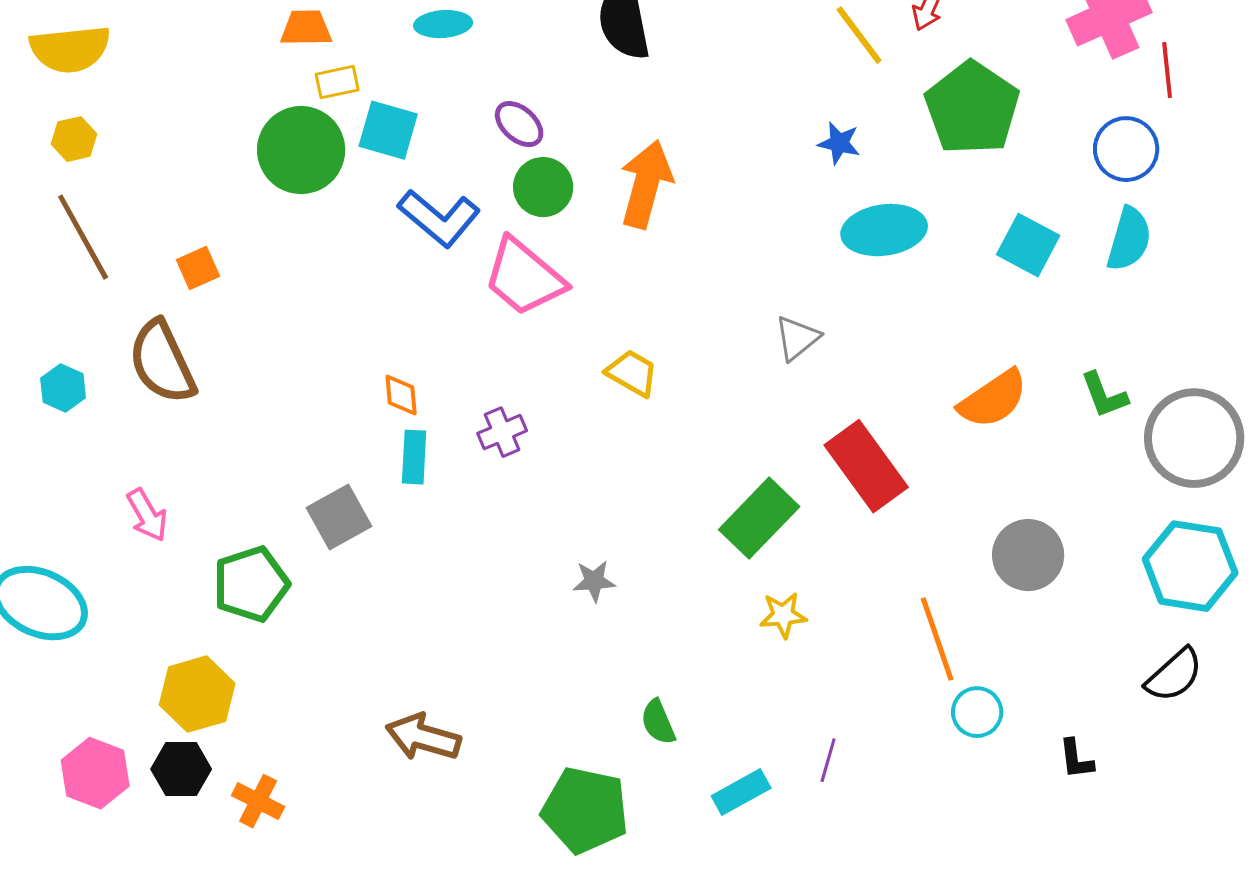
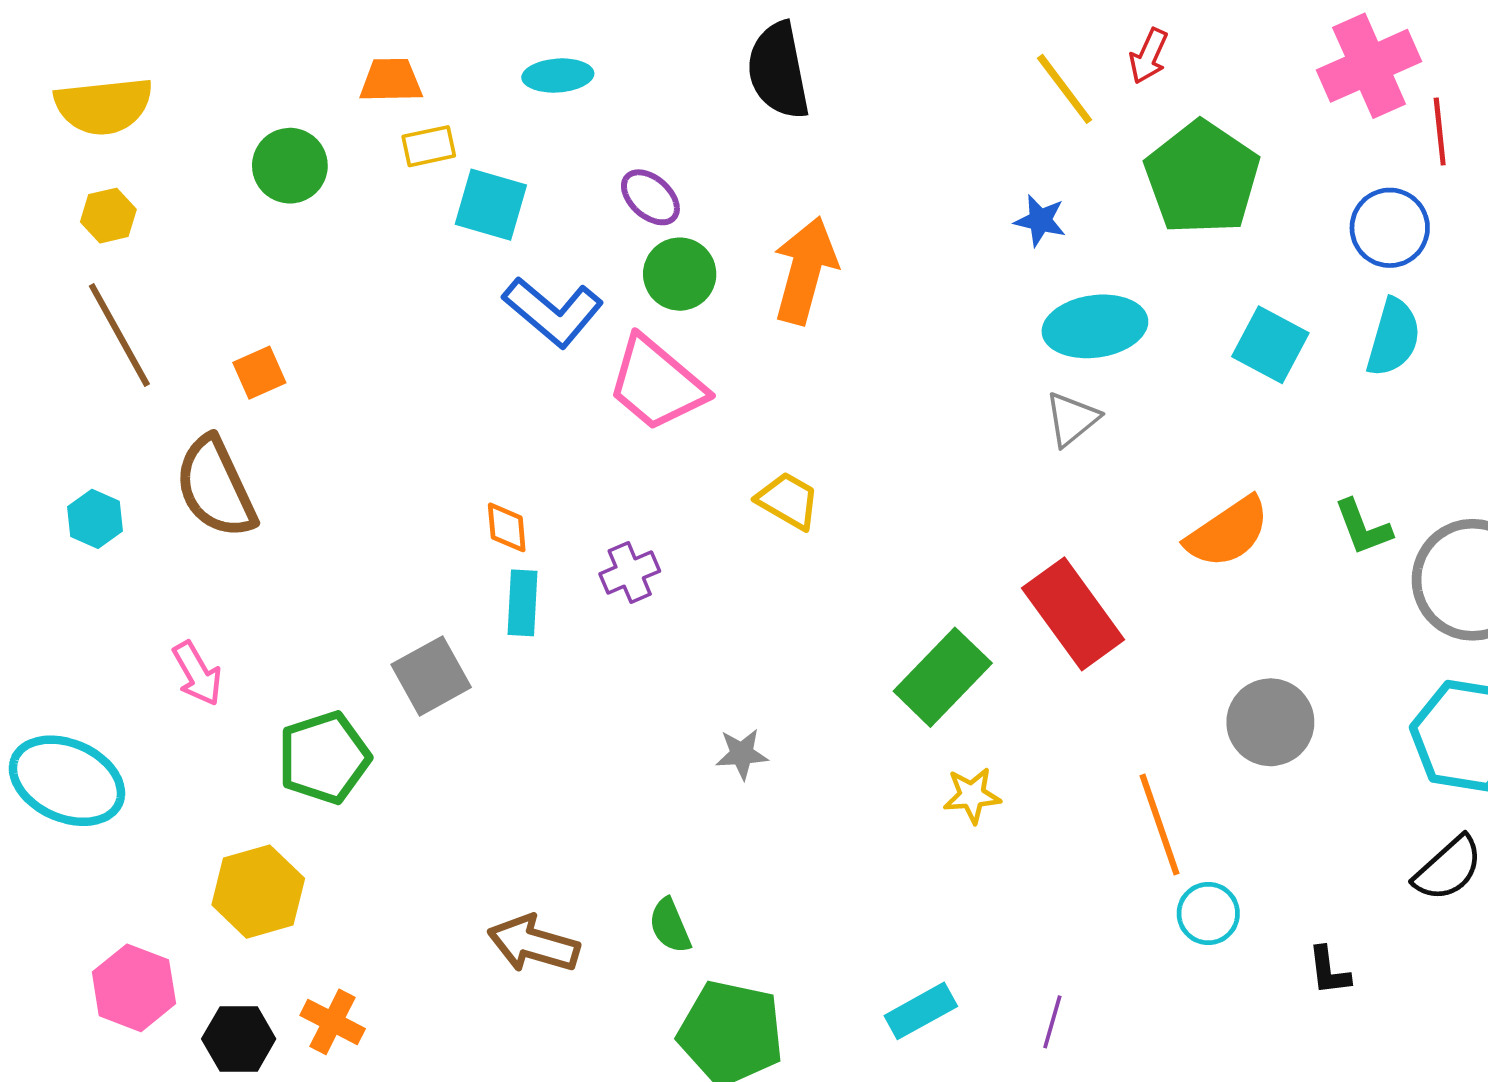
green circle: (301, 150) -> (290, 166), moved, size x0.7
gray triangle: (797, 338) -> (1072, 419), moved
green semicircle: (658, 722) -> (670, 926), moved
purple line: (828, 760) -> (1052, 1022), moved
black hexagon: (181, 769) -> (239, 1039), moved

